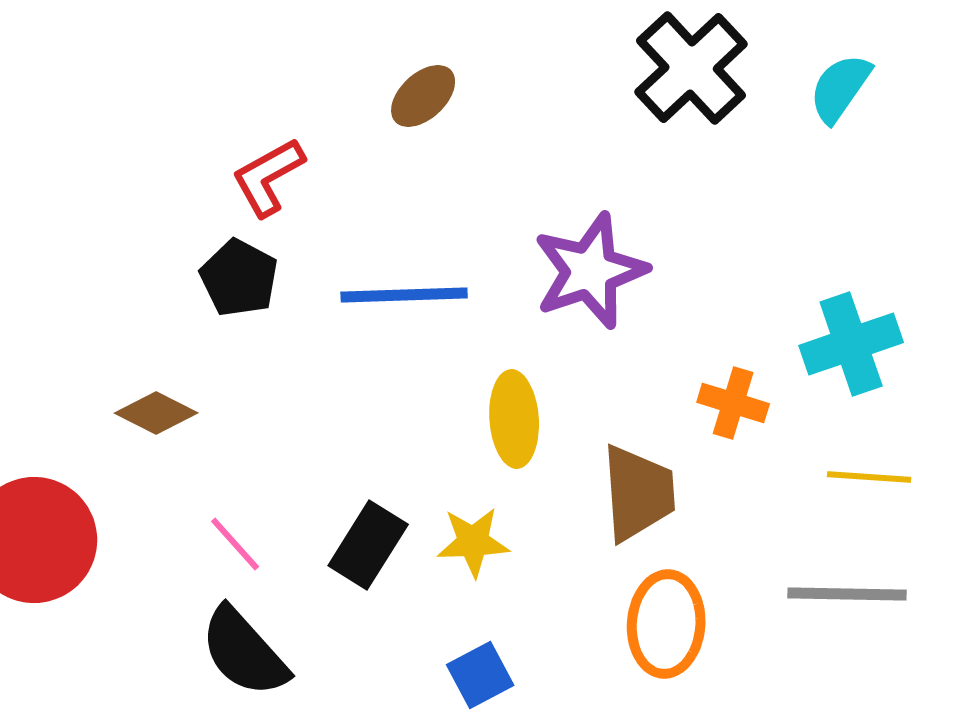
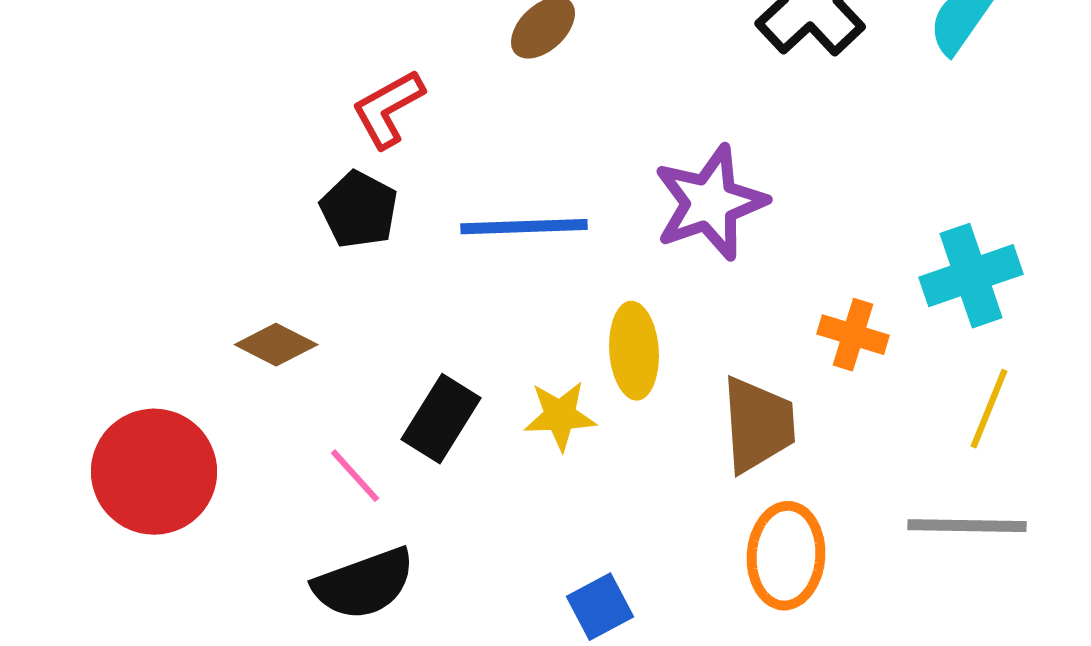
yellow line: (869, 477) -> (989, 409), turned -72
yellow star: (473, 542) -> (560, 416), moved
black rectangle: (368, 545) -> (441, 419), moved
black semicircle: (244, 652) -> (364, 584), turned -68

